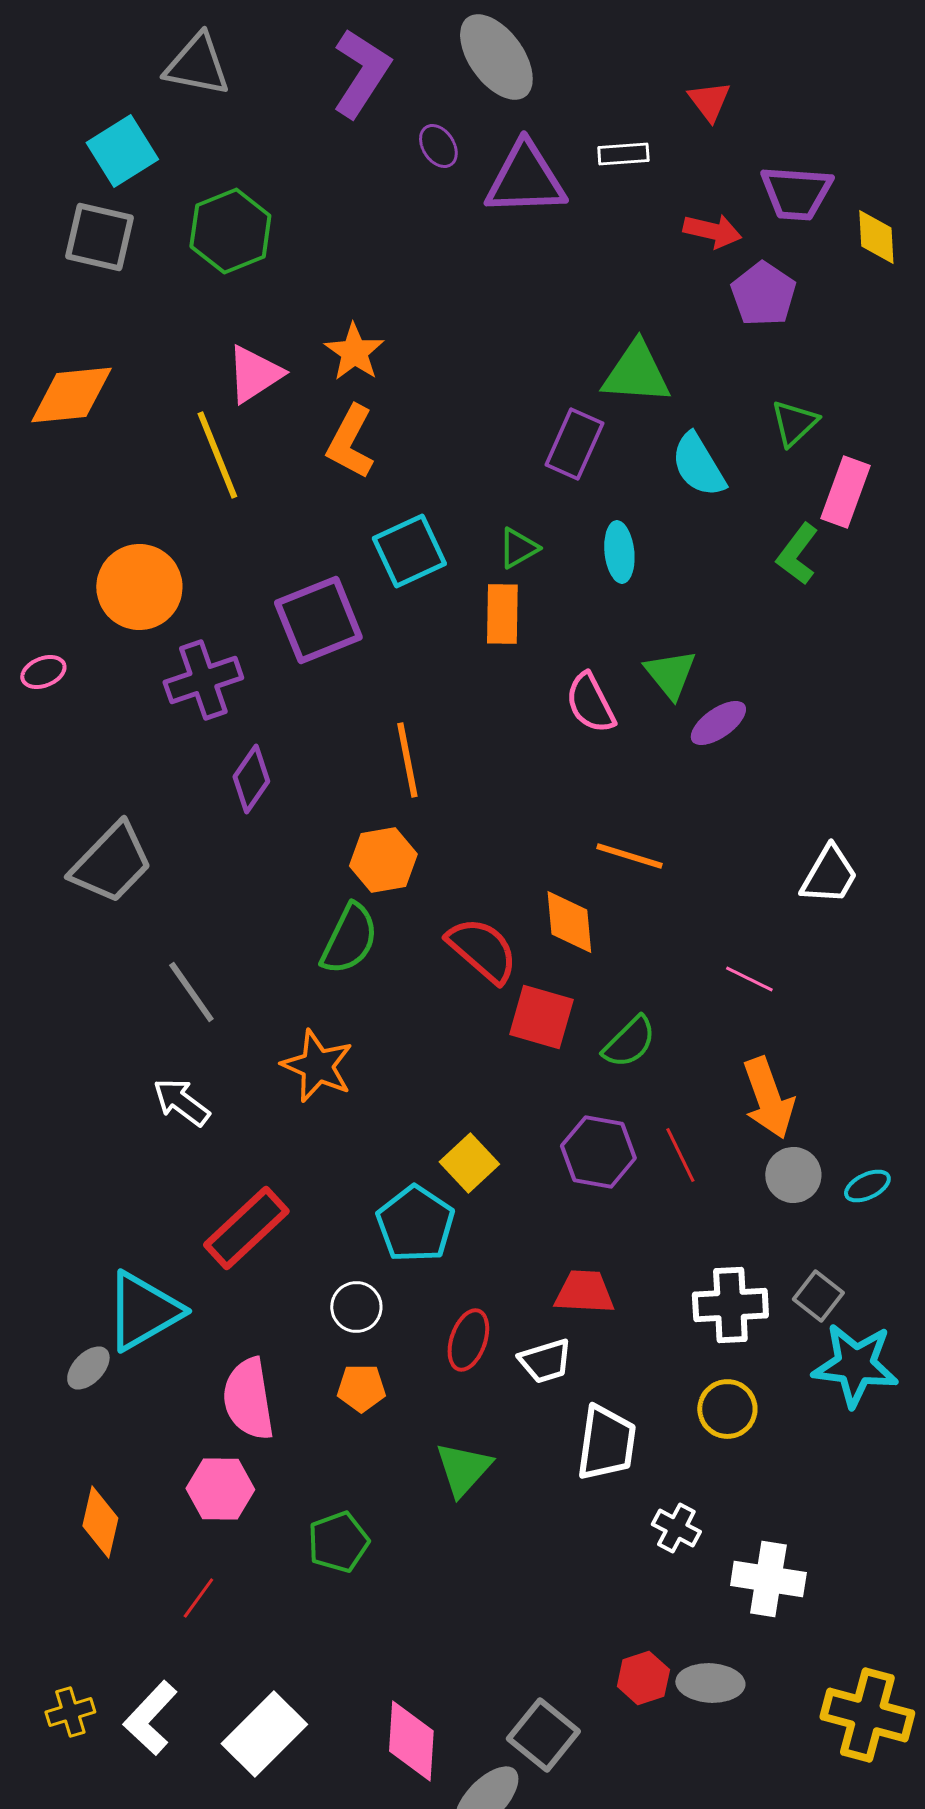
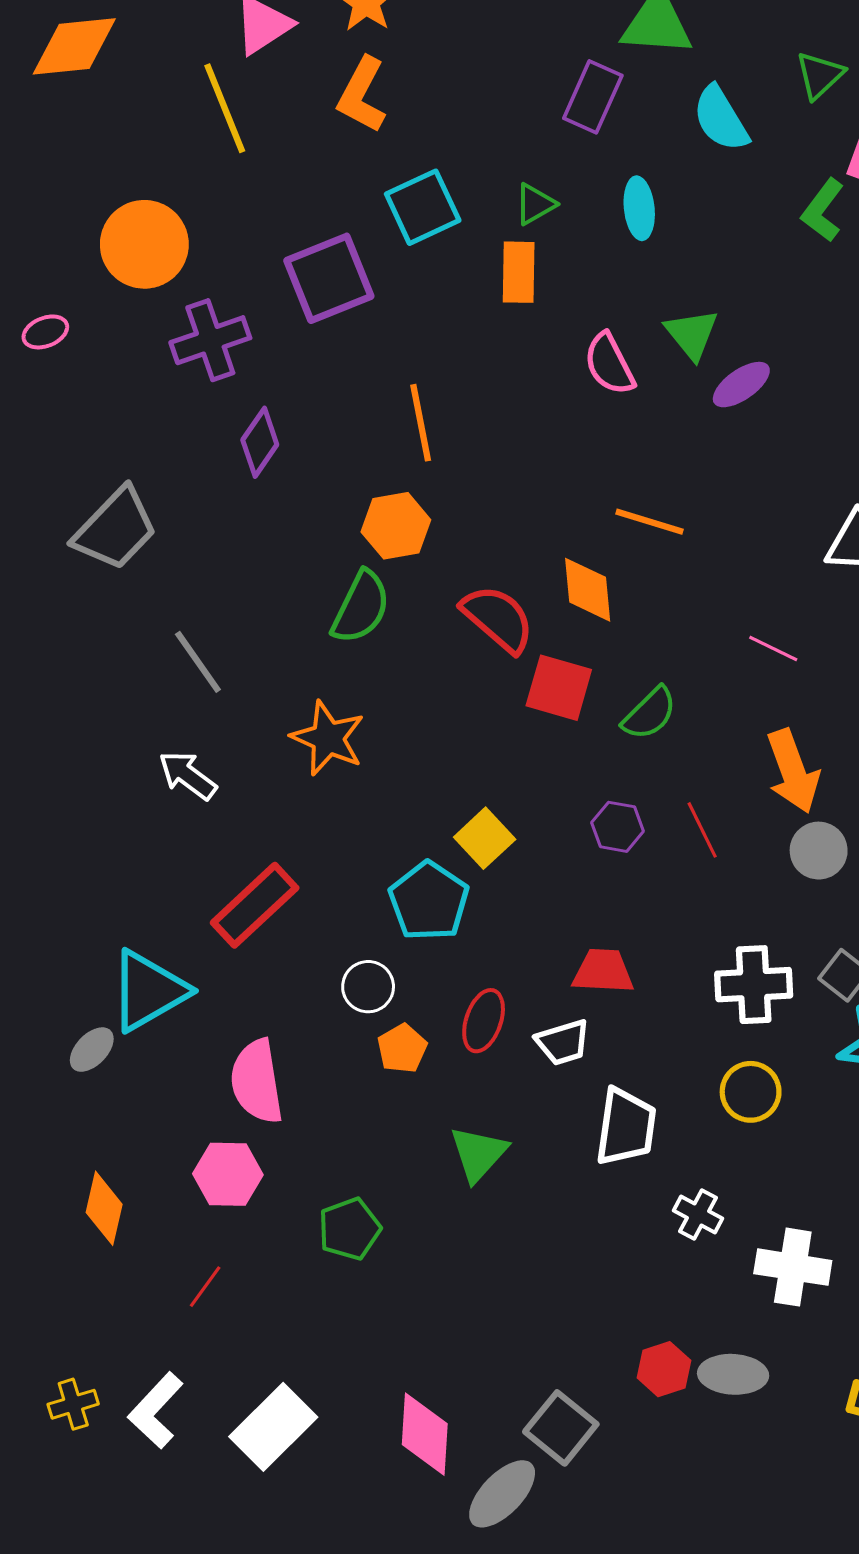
purple hexagon: (598, 1152) -> (618, 827), size x0.7
orange pentagon: (361, 1388) -> (402, 1049), moved, turned -30

